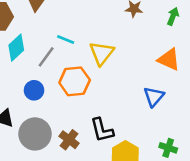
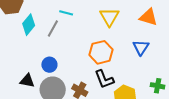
yellow triangle: (102, 53) -> (109, 17), moved
orange hexagon: (75, 81) -> (101, 52), moved
blue circle: (34, 90) -> (49, 65), moved

